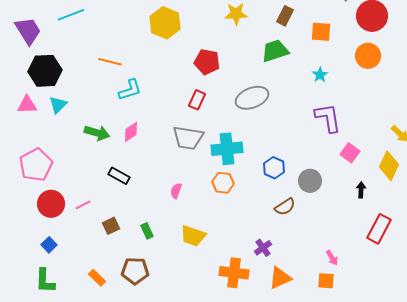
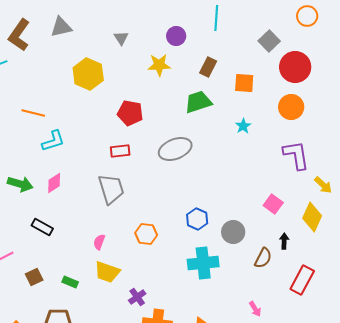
red rectangle: (197, 100) -> (120, 151), turned 60
purple L-shape: (328, 118) -> (296, 155), moved
gray trapezoid: (188, 138) -> (111, 189), turned -116
cyan cross: (227, 149) -> (203, 263), moved
brown semicircle: (285, 207) -> (263, 258), moved, turned -30
green rectangle: (147, 231) -> (70, 282), turned -42
yellow trapezoid: (193, 236) -> (107, 272), moved
purple cross: (263, 248) -> (137, 297), moved

